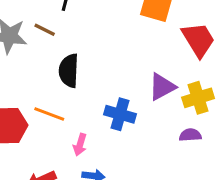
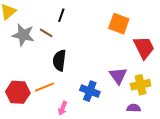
purple triangle: (162, 87) -> (118, 76), turned -42
orange line: (49, 114) -> (45, 87), turned -48

